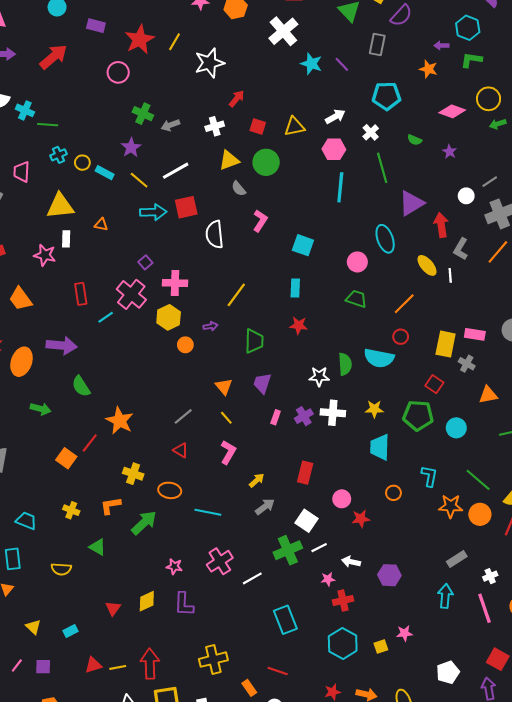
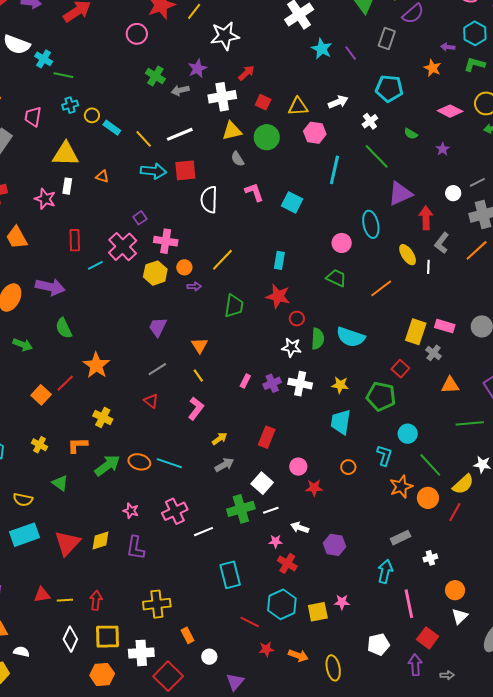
white cross: (215, 126) -> (222, 97), size x1.5
purple star: (131, 148) -> (197, 68), moved
pink hexagon: (334, 149) -> (315, 133), moved
green line: (382, 168) -> (377, 156), turned -36
pink L-shape: (260, 221) -> (254, 192), turned -60
cyan square: (303, 245) -> (292, 202), moved
red star: (299, 325) -> (278, 296), size x1.4
red circle: (401, 337) -> (297, 319), moved
orange circle: (185, 345) -> (184, 267), moved
purple trapezoid: (262, 383) -> (158, 327), moved
cyan circle: (456, 428) -> (408, 434), moved
orange ellipse: (170, 490) -> (139, 462), moved
orange star: (451, 506) -> (401, 487), turned -30
red cross: (343, 600) -> (287, 563), turned 36
red triangle: (113, 608) -> (67, 543), size x1.8
pink line: (485, 608) -> (409, 604), moved
cyan rectangle: (70, 631) -> (25, 535), moved, size x2.0
yellow square: (381, 646) -> (318, 612), size x1.5
red arrow: (150, 664) -> (96, 600), size x0.7
red line: (278, 671) -> (250, 622), moved

